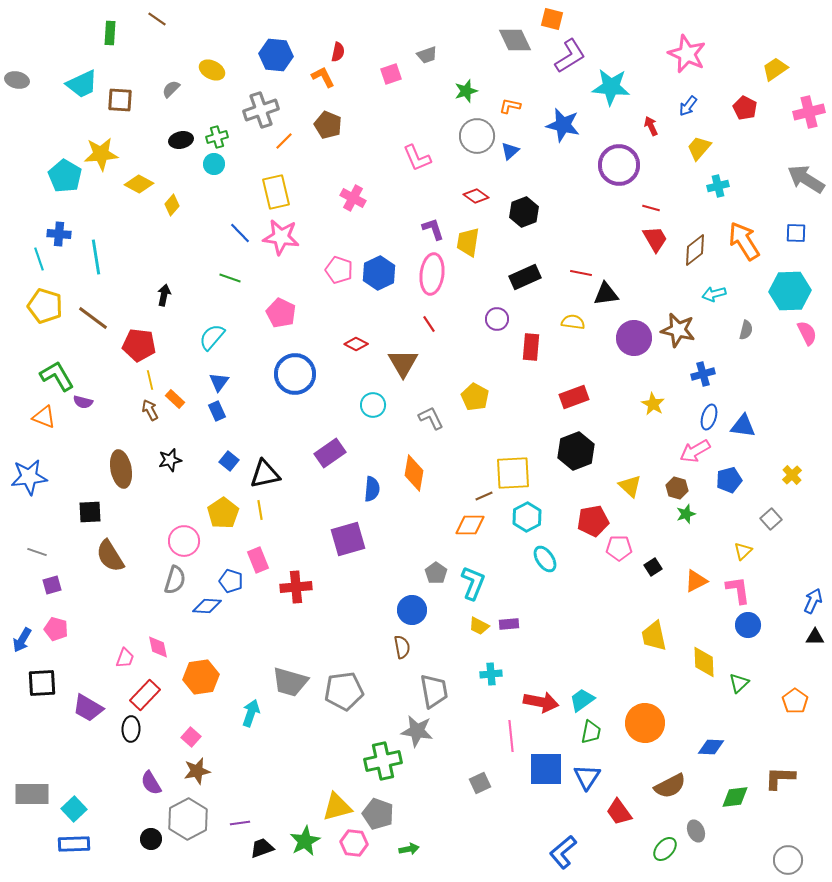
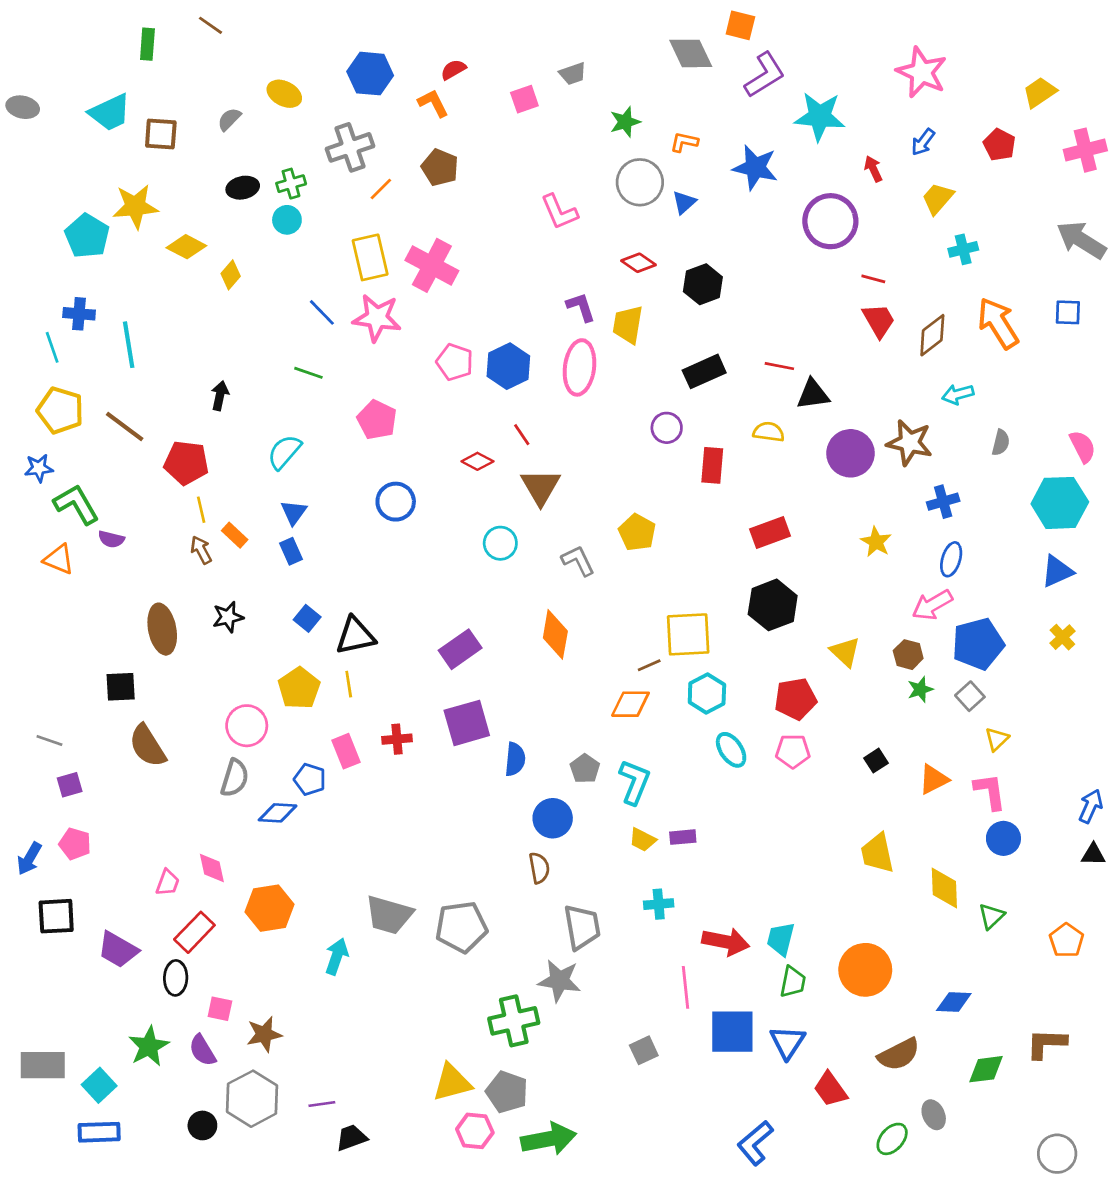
red semicircle: (338, 52) -> (453, 70), turned -132
pink cross: (353, 198) -> (432, 265), moved, size x1.5
cyan hexagon: (790, 291) -> (1060, 503), moved
red line: (429, 324) -> (522, 435), moved
blue circle: (295, 374) -> (396, 502), size x0.7
blue triangle: (743, 426) -> (1057, 571), moved, turned -32
purple rectangle: (330, 453) -> (460, 649), moved
blue star: (29, 477) -> (39, 468), moved, size x0.6
blue pentagon: (729, 480) -> (978, 644), size x1.5
blue semicircle: (372, 489) -> (515, 759), moved
gray square: (771, 519) -> (970, 696), moved
pink pentagon: (619, 548) -> (793, 751), moved
red cross: (296, 587) -> (397, 739), moved, size x0.7
cyan trapezoid: (582, 700) -> (781, 939), turned -40
pink square: (191, 737) -> (220, 1009), moved, turned -30
green star: (305, 841) -> (149, 1046), moved
green arrow: (409, 849) -> (549, 1139), size x2.0

